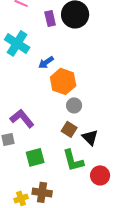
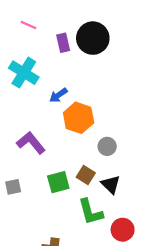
gray circle: (74, 105) -> (107, 146), moved
purple L-shape: (22, 118) -> (31, 143), moved
green square: (35, 157) -> (58, 182), moved

